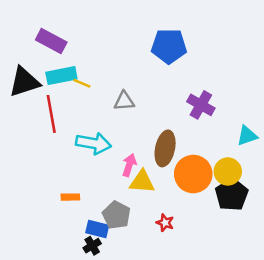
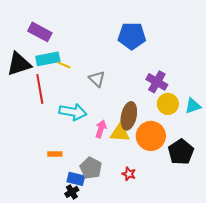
gray triangle: (124, 101) -> (97, 79), turned 48
yellow circle: (228, 171) -> (168, 104), moved
yellow triangle: (142, 182) -> (120, 133), moved

